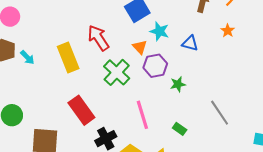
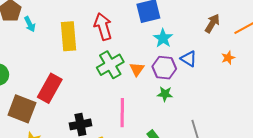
orange triangle: (140, 47) -> (137, 69), moved
purple hexagon: (155, 66) -> (164, 68), moved
red rectangle: (81, 110) -> (50, 88), moved, turned 48

